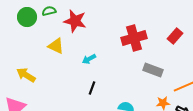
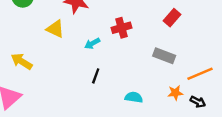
red rectangle: (175, 36) -> (172, 18), moved
red cross: (134, 38) -> (121, 28), moved, size x0.7

